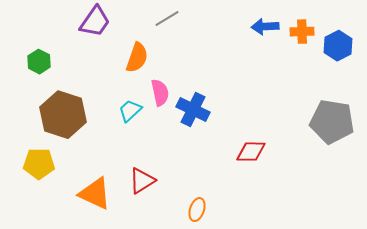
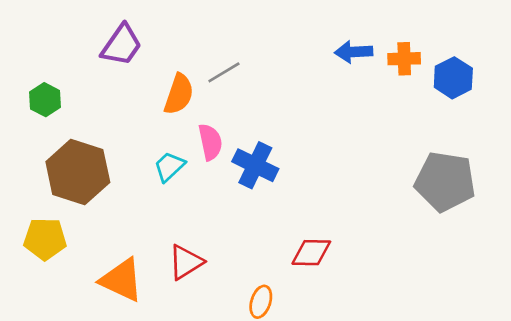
gray line: (167, 19) -> (224, 72), moved
red diamond: (251, 152) -> (311, 253), moved

